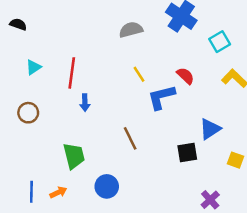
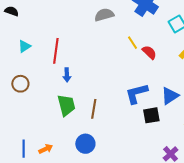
yellow line: (139, 74) -> (133, 43), moved
blue L-shape: (161, 97) -> (137, 93), moved
brown line: (130, 138) -> (94, 109), moved, turned 36
green trapezoid: (74, 156) -> (66, 105), moved

